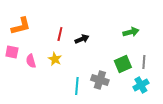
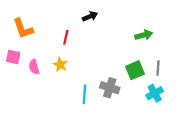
orange L-shape: (21, 26) -> (23, 28), turned 85
black arrow: (82, 39) -> (90, 16), moved

